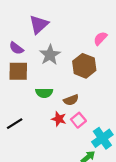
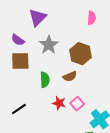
pink semicircle: (100, 38) -> (92, 18), moved, turned 144
green semicircle: (44, 93) -> (45, 80), turned -91
brown semicircle: (71, 100) -> (70, 76), moved

